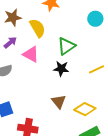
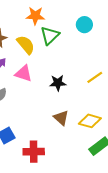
green triangle: (66, 46) -> (50, 35), moved

